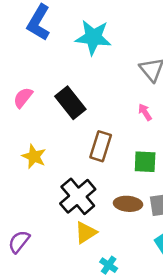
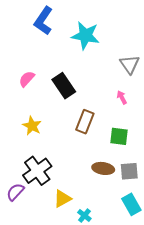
black cross: (78, 196) -> (37, 171), moved
yellow triangle: (86, 233) -> (62, 199), moved

